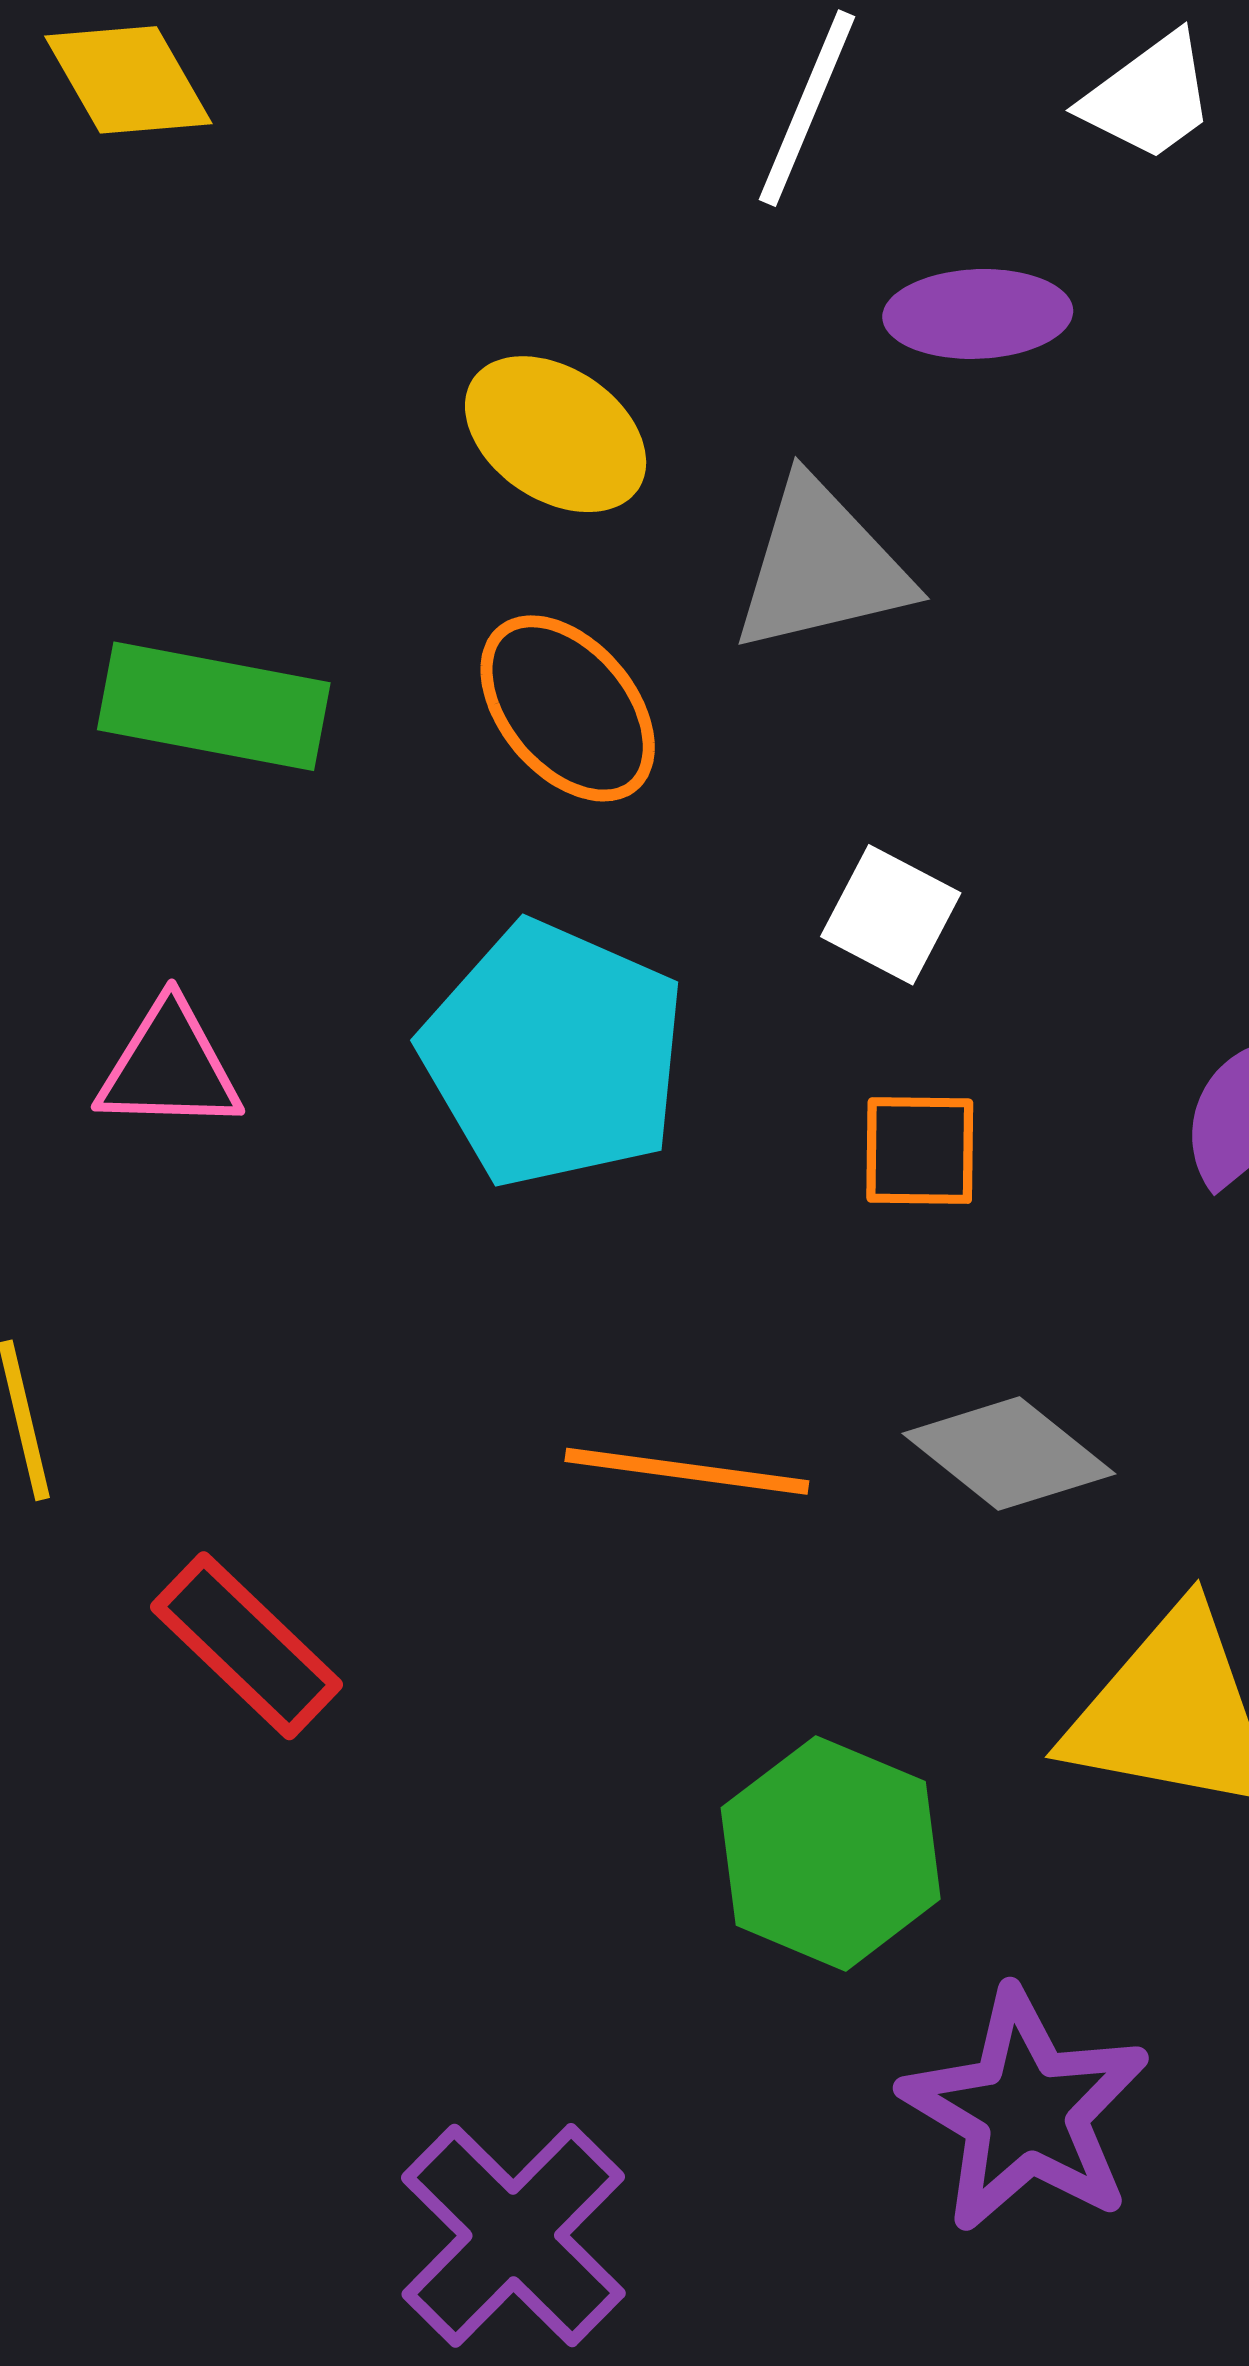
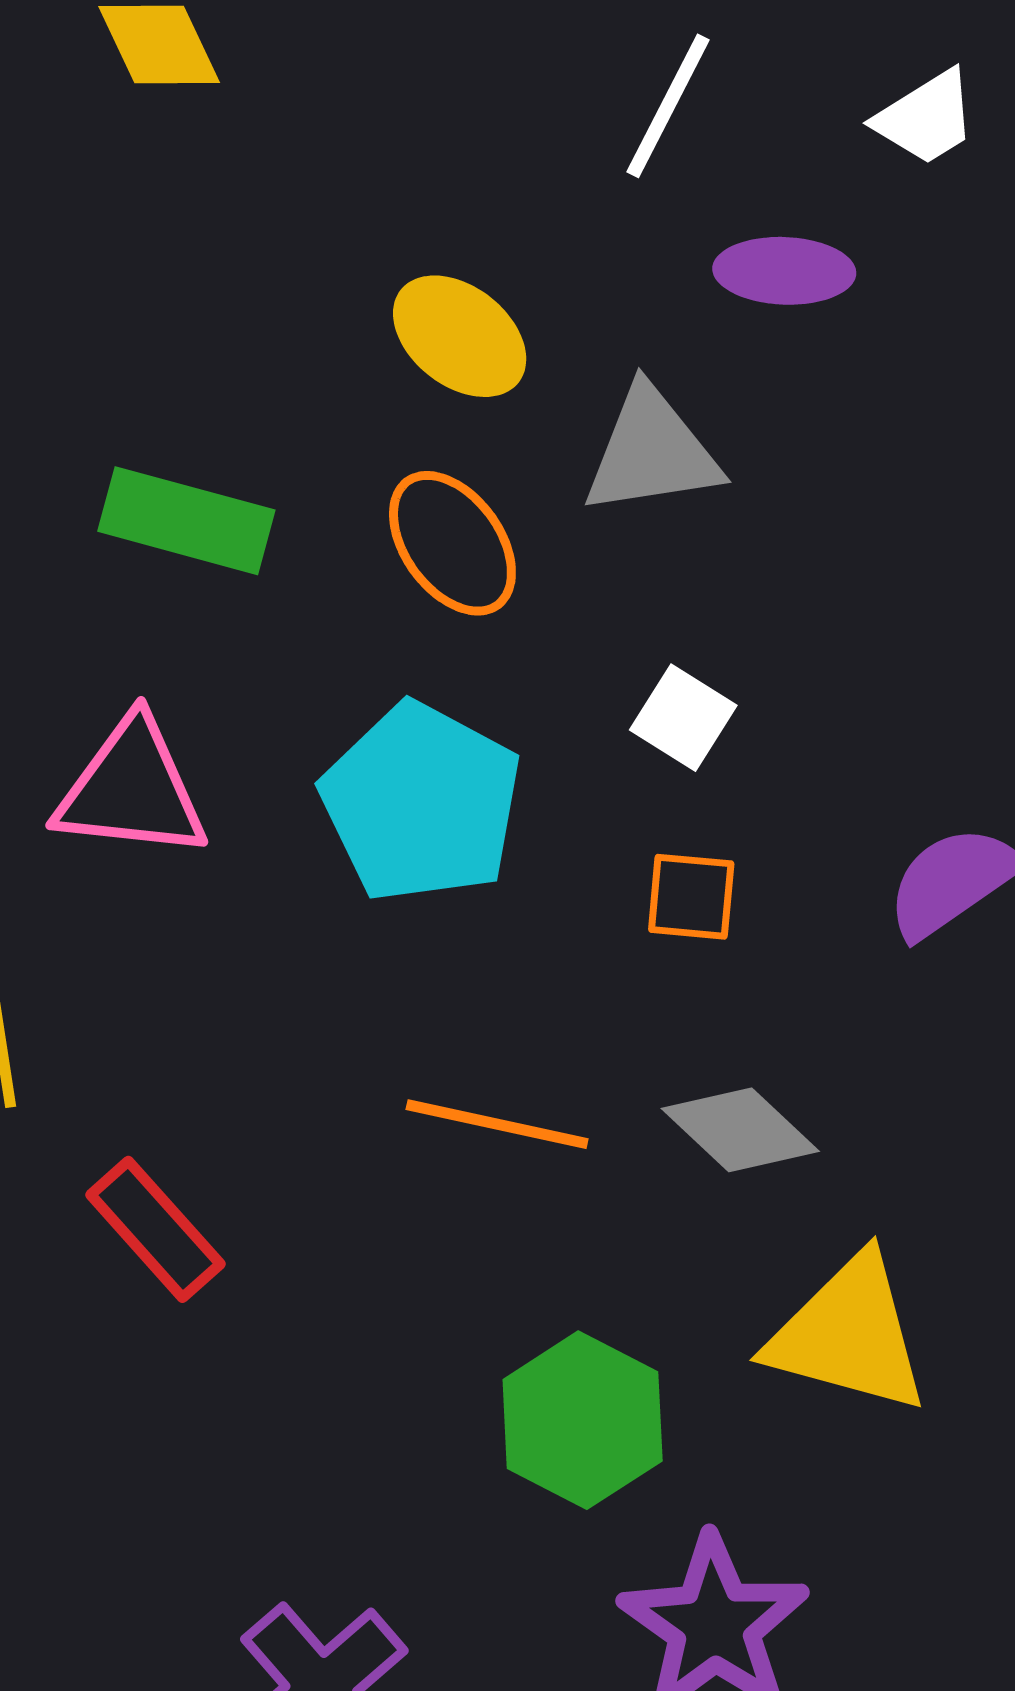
pink triangle: (169, 1067) -> (132, 789), size x1.4

